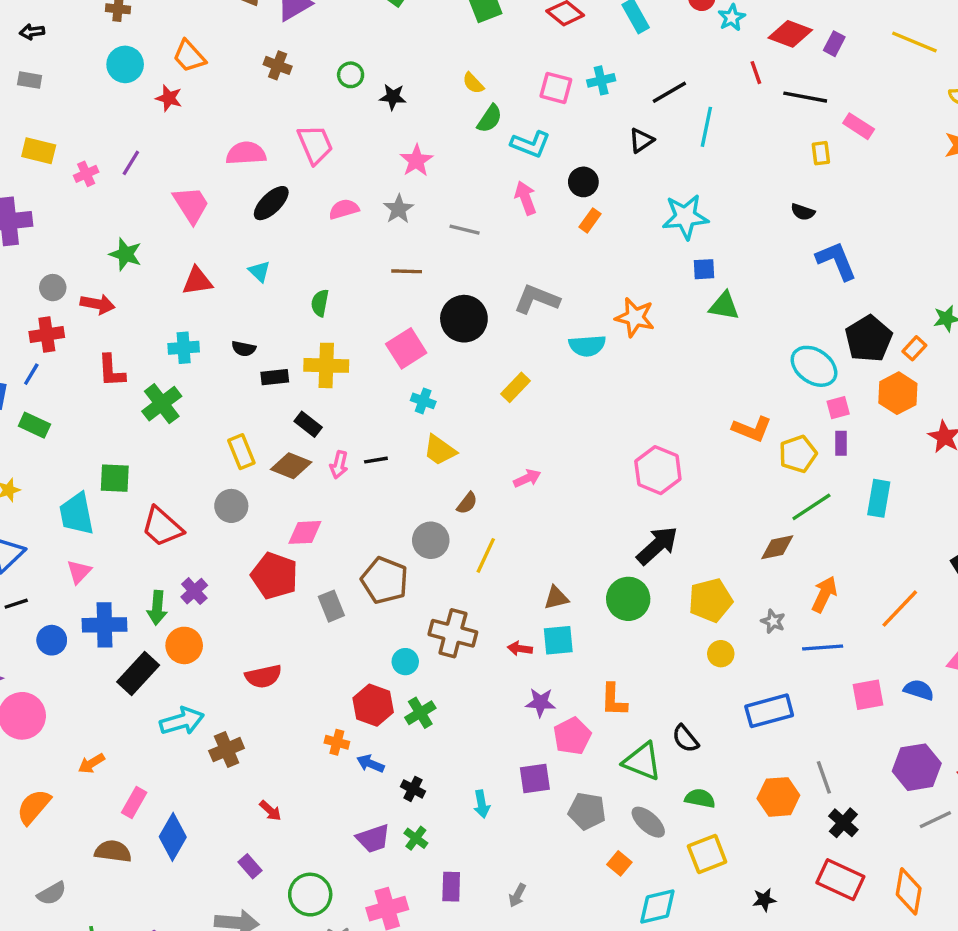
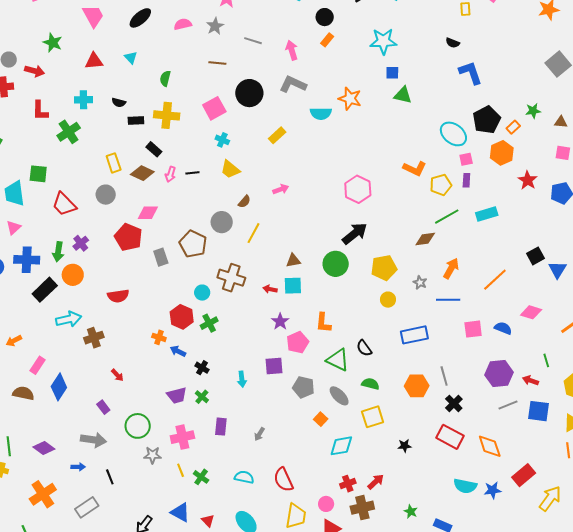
pink arrow: (525, 198) -> (292, 50), moved
cyan rectangle: (879, 498) -> (487, 214), turned 60
purple star: (541, 702) -> (280, 322), turned 30
orange diamond: (909, 891) -> (490, 446), turned -32

